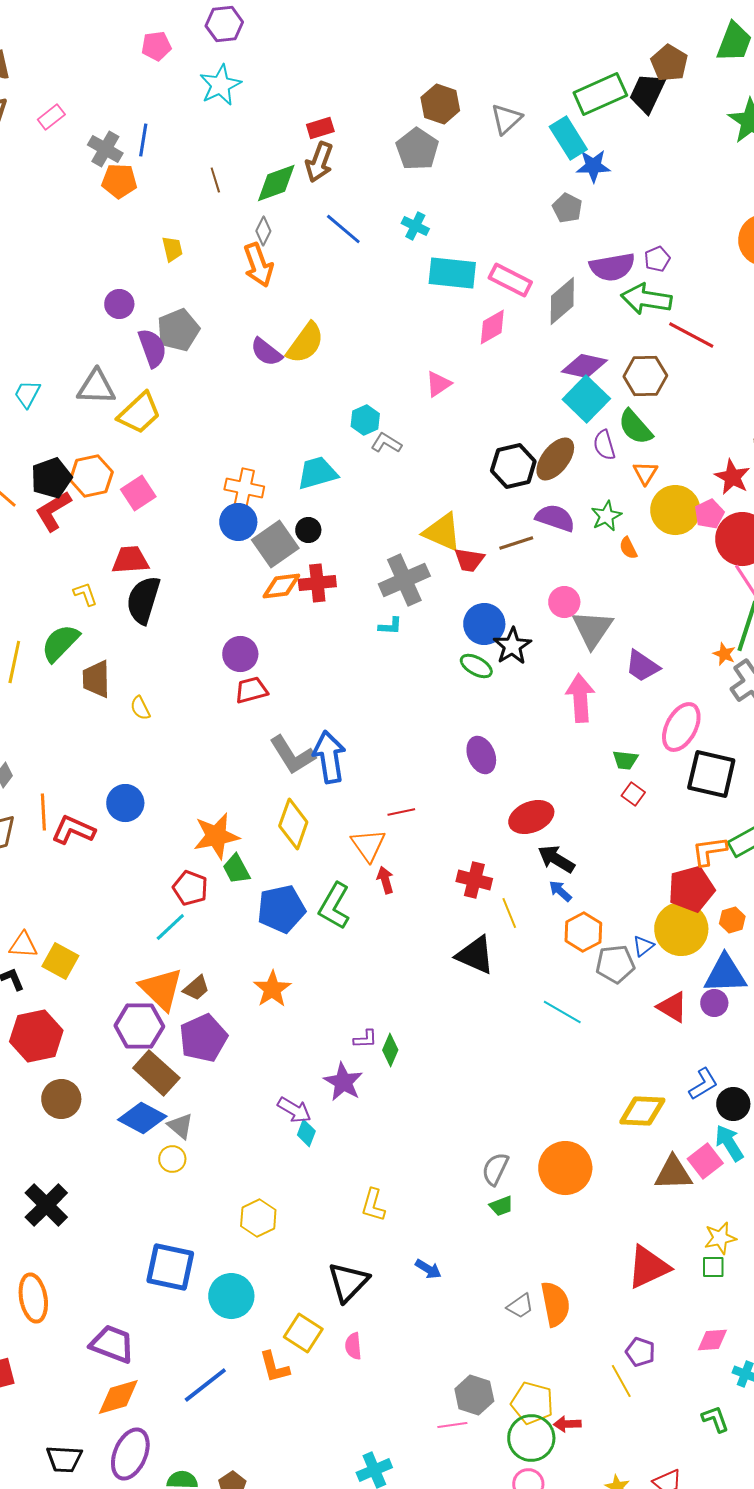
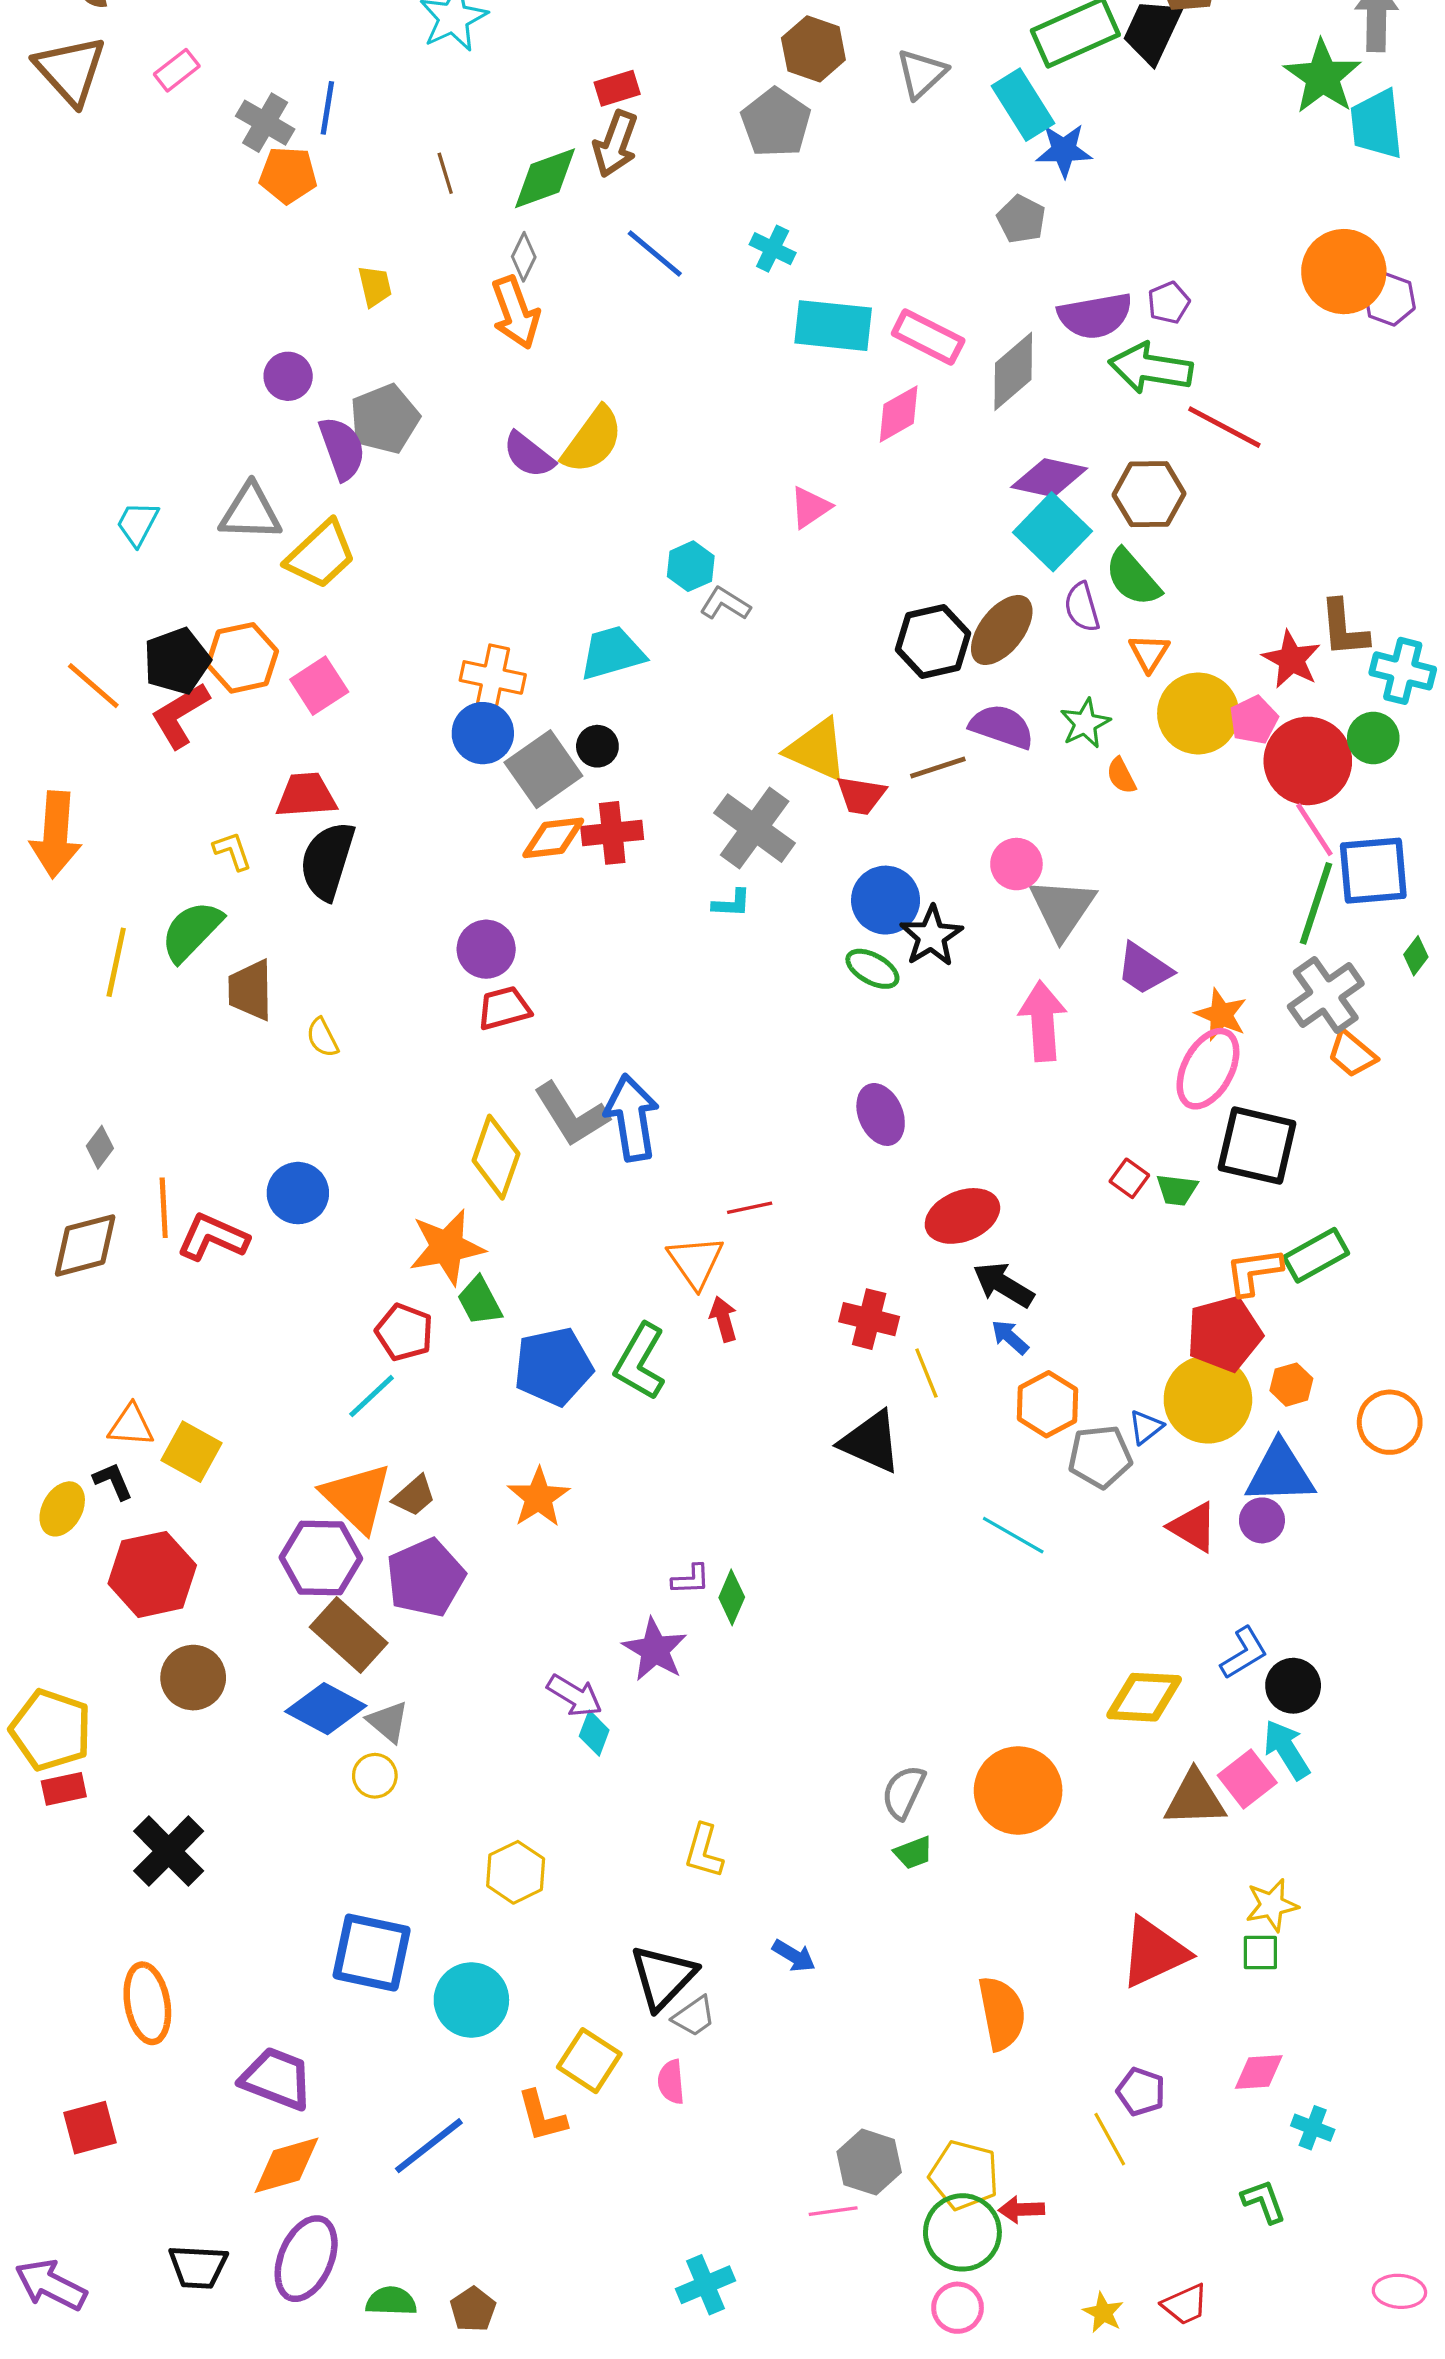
gray cross: (404, 580) -> (755, 828), turned -30
orange star: (724, 654) -> (1221, 1015), moved, size x1.4
green trapezoid: (625, 760) -> (1177, 1190), moved
yellow diamond: (293, 824) -> (496, 1157), moved
gray trapezoid: (520, 1306) -> (694, 2016), moved

